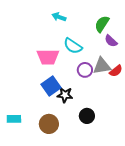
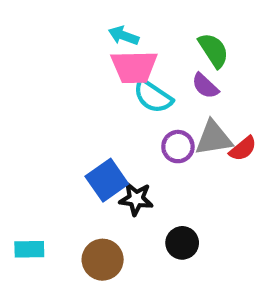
green semicircle: (102, 24) -> (214, 50), turned 114
purple semicircle: (111, 41) -> (205, 86), moved
pink trapezoid: (48, 57) -> (134, 67), moved

